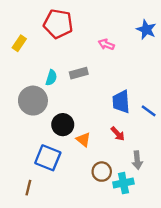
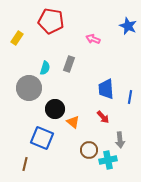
gray rectangle: (79, 73) -> (69, 64), turned -56
blue line: (149, 111) -> (130, 97), turned 64

